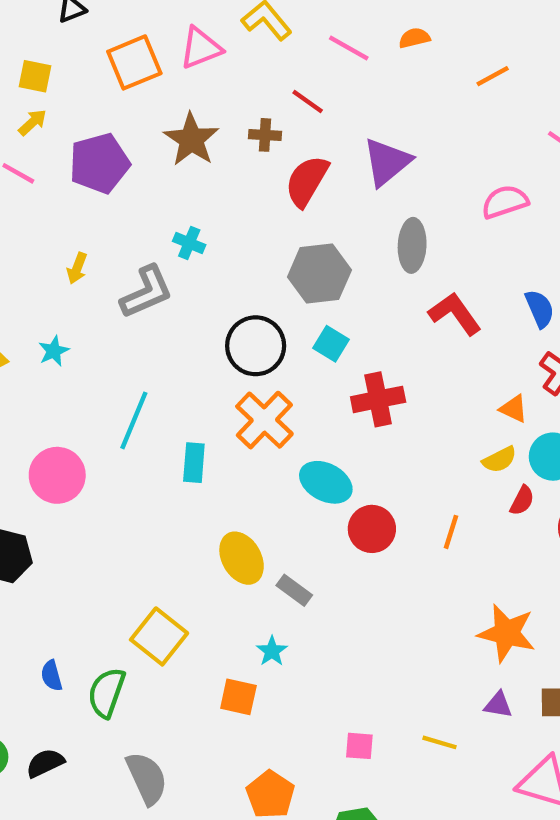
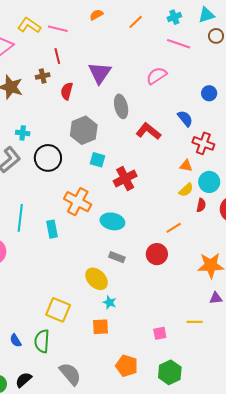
pink line: (349, 48) -> (58, 29), moved
red line: (308, 102) -> (57, 56), turned 56
red semicircle: (307, 181) -> (67, 91), size x0.7
black circle: (256, 346) -> (48, 158), moved
red circle: (372, 529) -> (157, 254), moved
orange line: (451, 532) -> (174, 228), turned 56
yellow ellipse: (242, 558) -> (96, 279), moved
gray rectangle: (294, 590) -> (117, 257), moved

